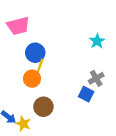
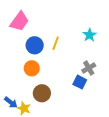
pink trapezoid: (18, 26) -> (19, 21), turned -40
yellow line: (40, 66) -> (56, 43), moved

